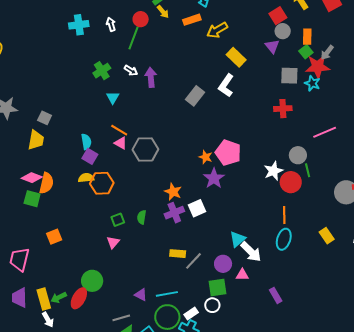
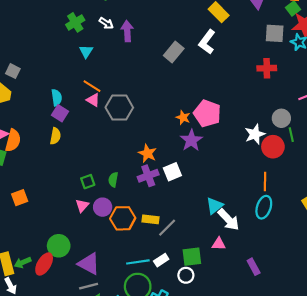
yellow semicircle: (86, 178) -> (55, 136), turned 105
orange hexagon: (102, 183) -> (123, 218), moved
purple circle: (223, 264) -> (103, 207), moved
purple triangle: (141, 295) -> (89, 264), moved, size x1.6
white rectangle: (191, 313) -> (161, 260), moved

